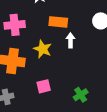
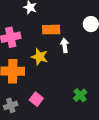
pink square: (44, 86) -> (36, 99), moved, turned -32

